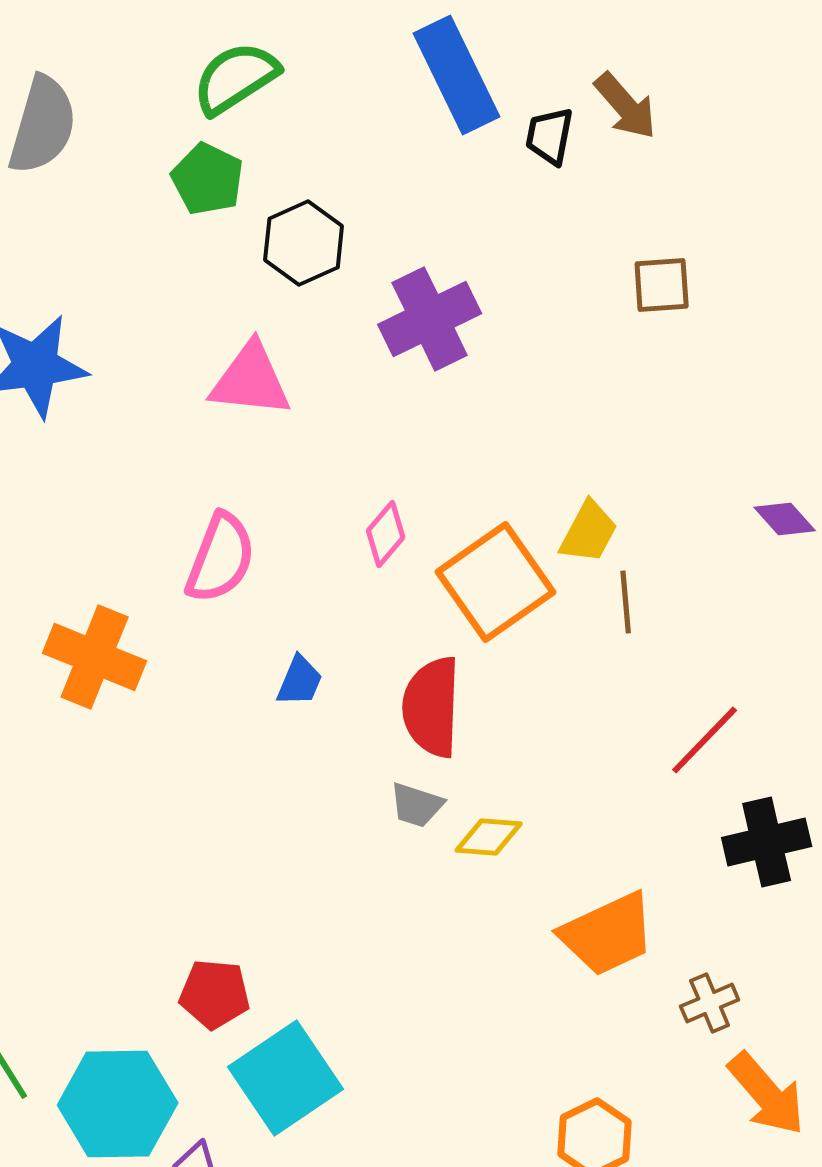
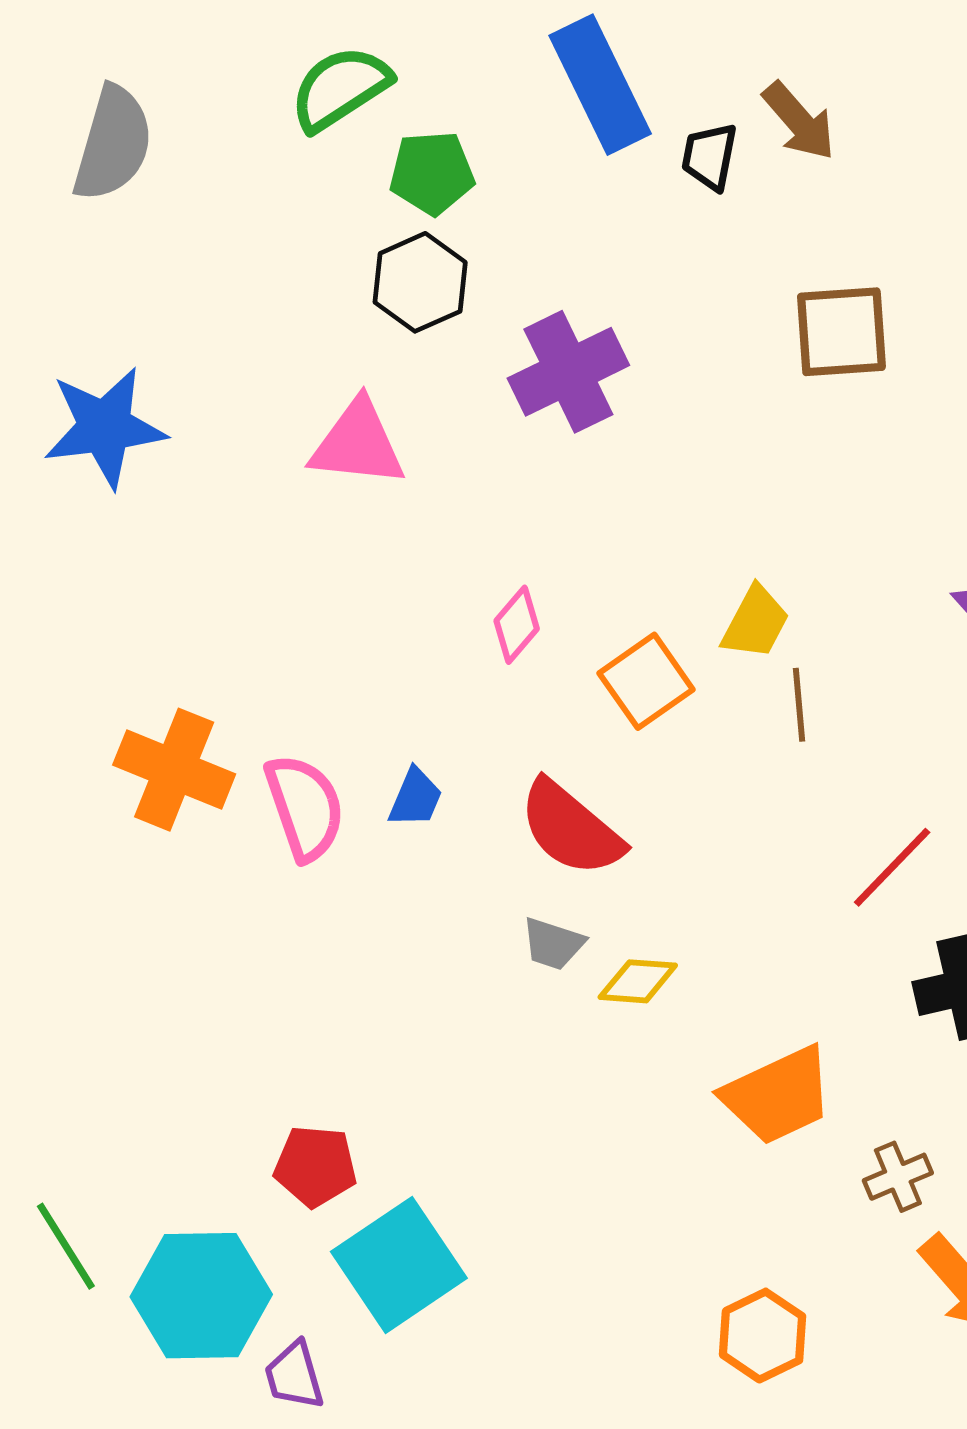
green pentagon: (208, 179) -> (432, 173), moved, turned -30
brown square: (662, 285) -> (841, 332), size x1.4
pink semicircle: (221, 558) -> (305, 807), moved, turned -40
orange square: (496, 582) -> (646, 681), size x0.7
red semicircle: (432, 707) -> (571, 828), turned -52

